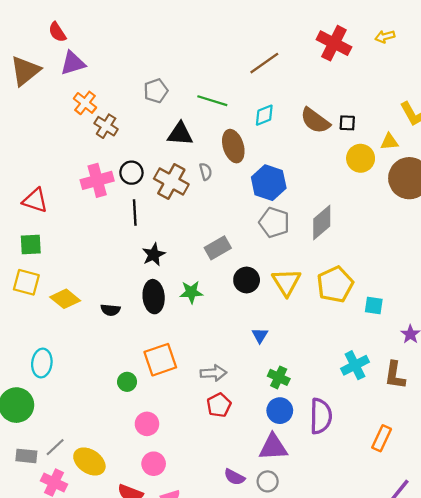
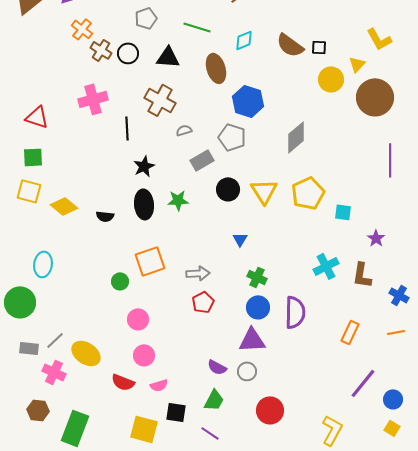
yellow triangle: (389, 142) -> (357, 64), turned -42
gray semicircle: (206, 172) -> (184, 130), moved, turned -91
black circle: (131, 173) -> (128, 53), moved
gray pentagon: (274, 222) -> (232, 137), moved

